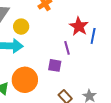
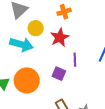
red star: (79, 26) -> (60, 37), moved

